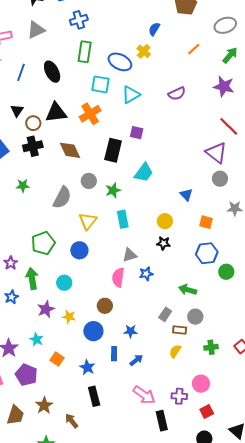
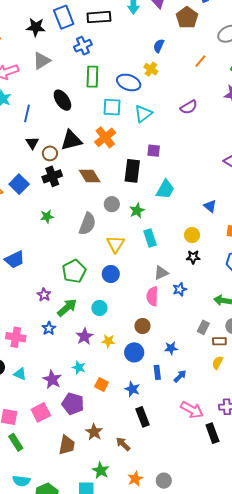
blue line: (21, 72) -> (27, 113), moved
green arrow: (32, 278) -> (67, 308), turned 65

